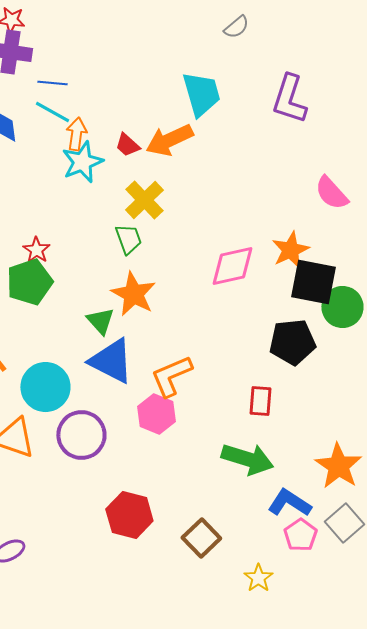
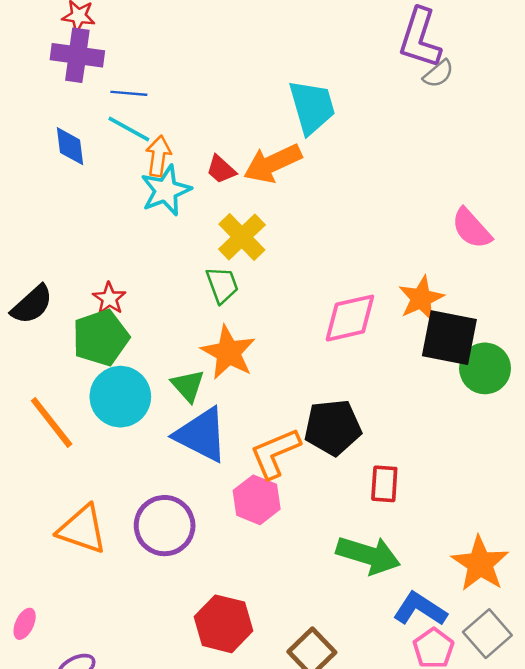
gray semicircle: (236, 27) -> (438, 74), moved
purple L-shape: (289, 99) -> (420, 38), moved
black pentagon: (292, 342) -> (333, 427), moved
cyan circle: (45, 387) -> (120, 397), moved

